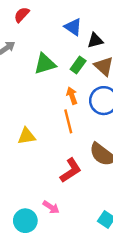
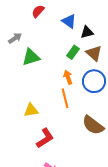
red semicircle: (22, 15) -> (38, 11), moved
green triangle: (45, 64) -> (31, 57), moved
red L-shape: (71, 170) -> (45, 138), moved

